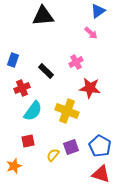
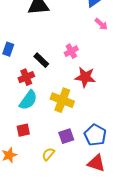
pink arrow: (91, 33) -> (101, 24), moved
red cross: (22, 88) -> (26, 77), moved
yellow semicircle: (53, 155) -> (48, 154), moved

